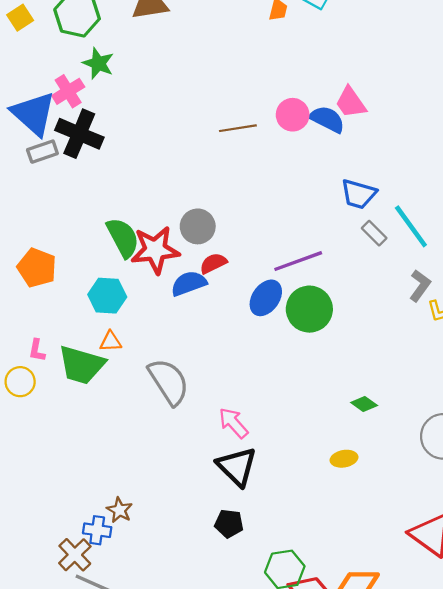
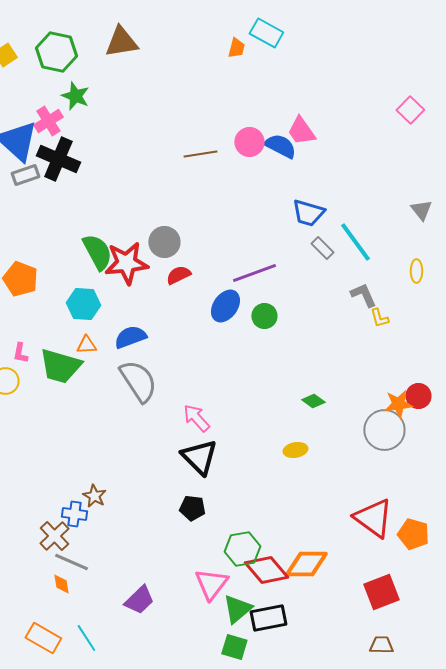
blue semicircle: (189, 283) -> (130, 337), moved
gray L-shape: (420, 286) -> (363, 295), turned -60
green circle: (309, 309) -> (264, 316), size x0.6

